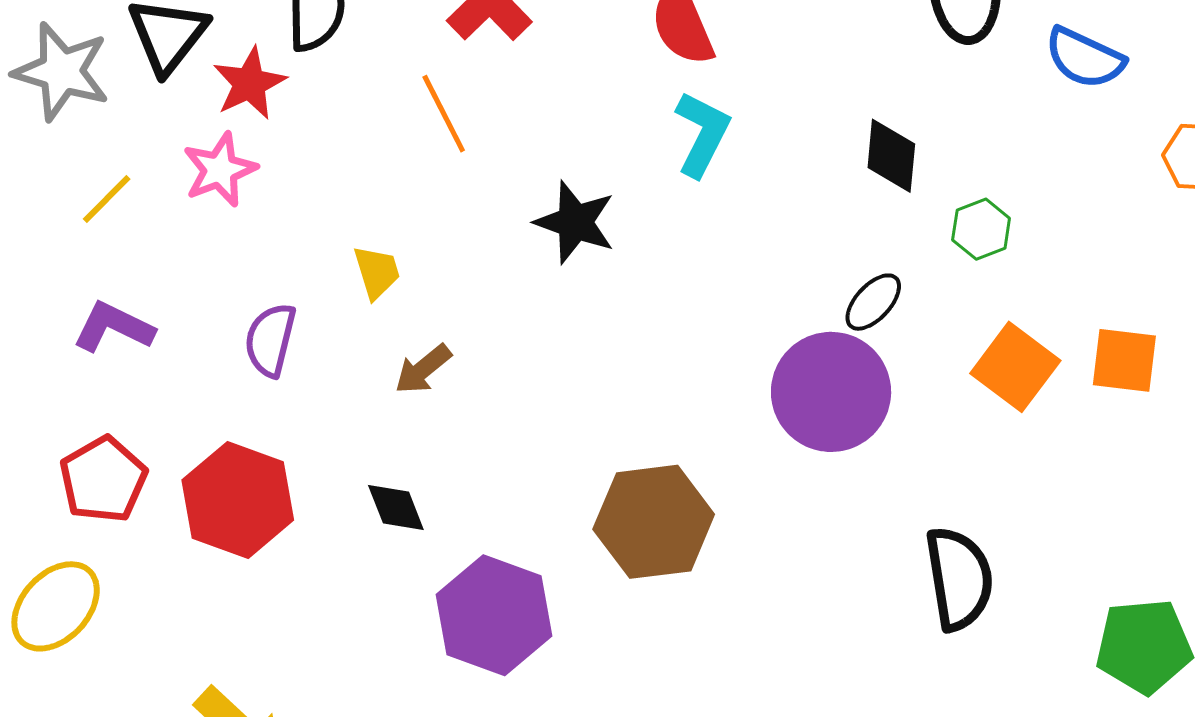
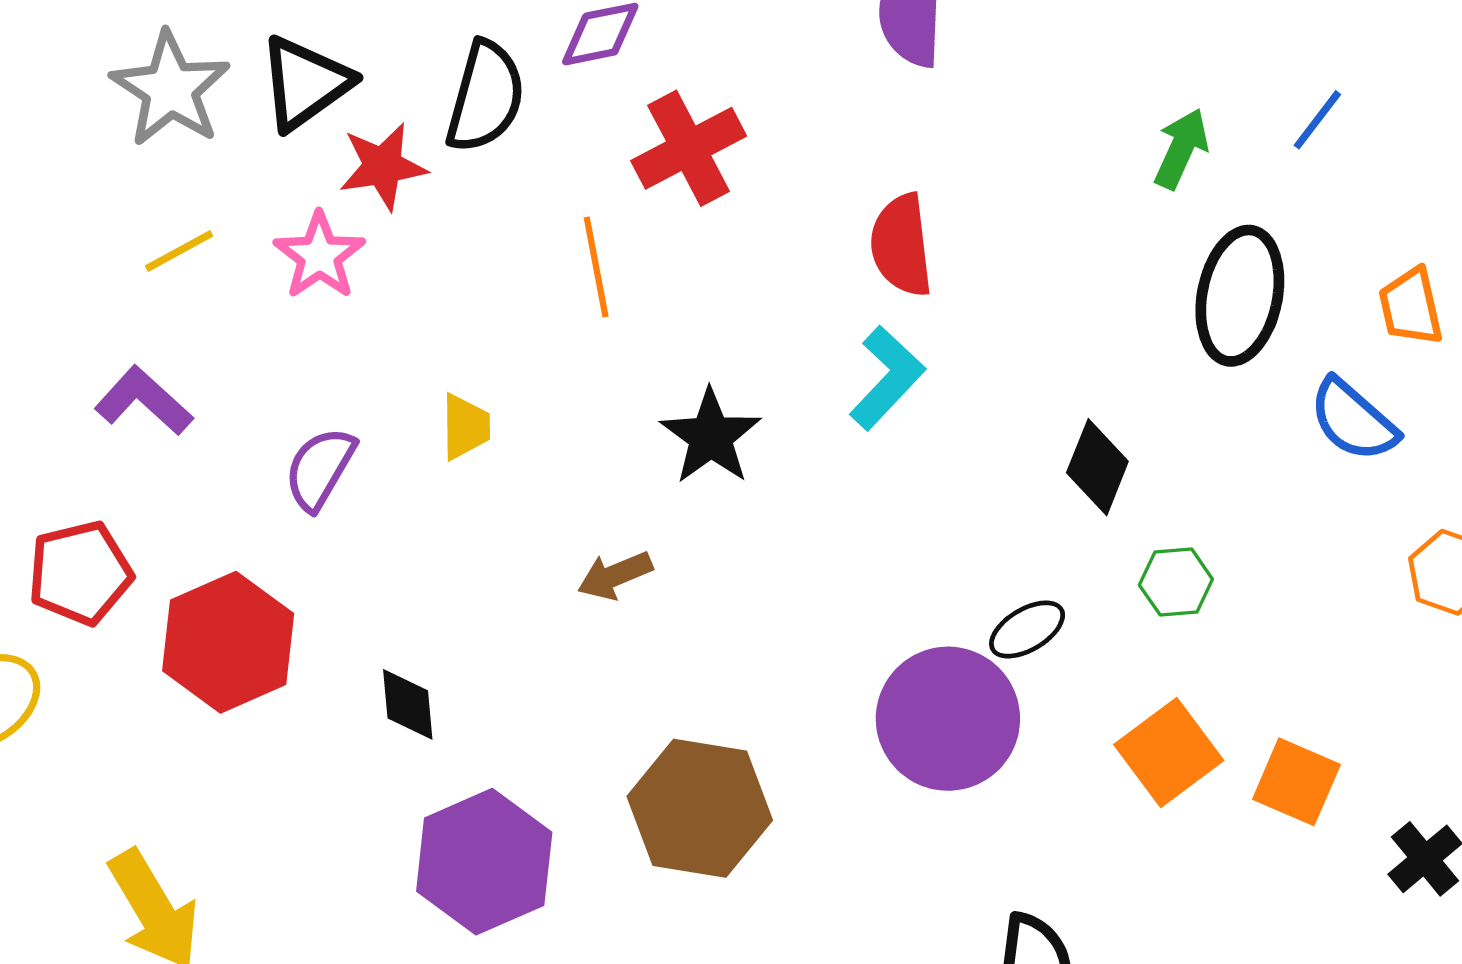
pink star: (220, 170) -> (319, 256), turned -30
brown arrow: (423, 369) -> (615, 575), moved

